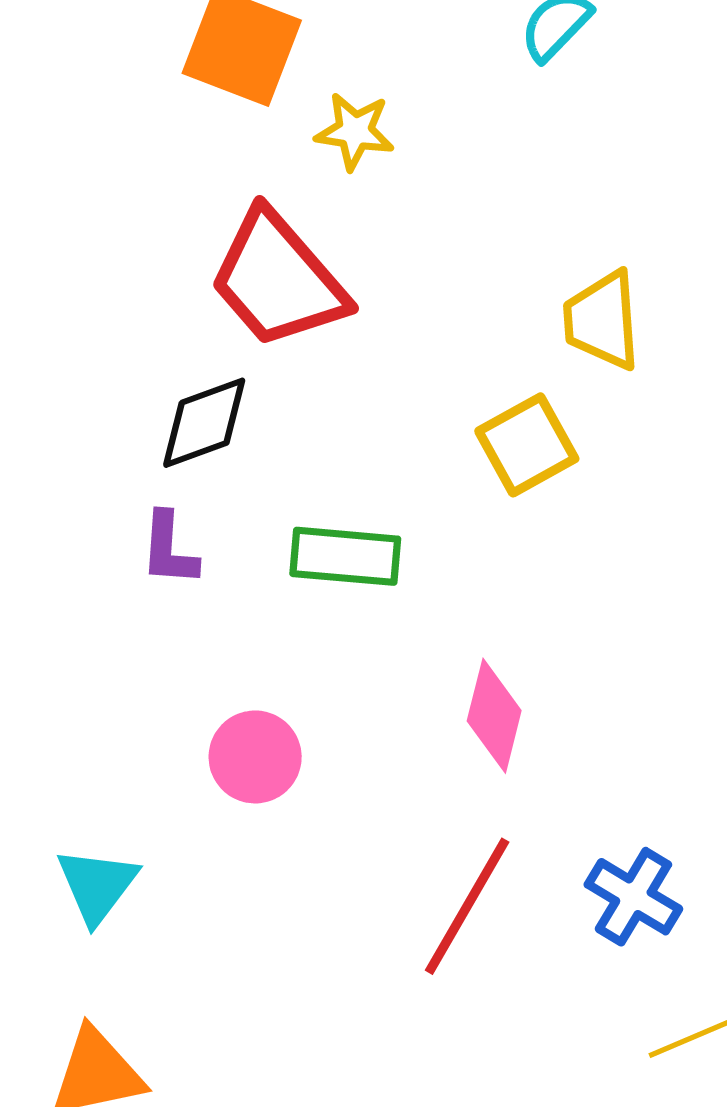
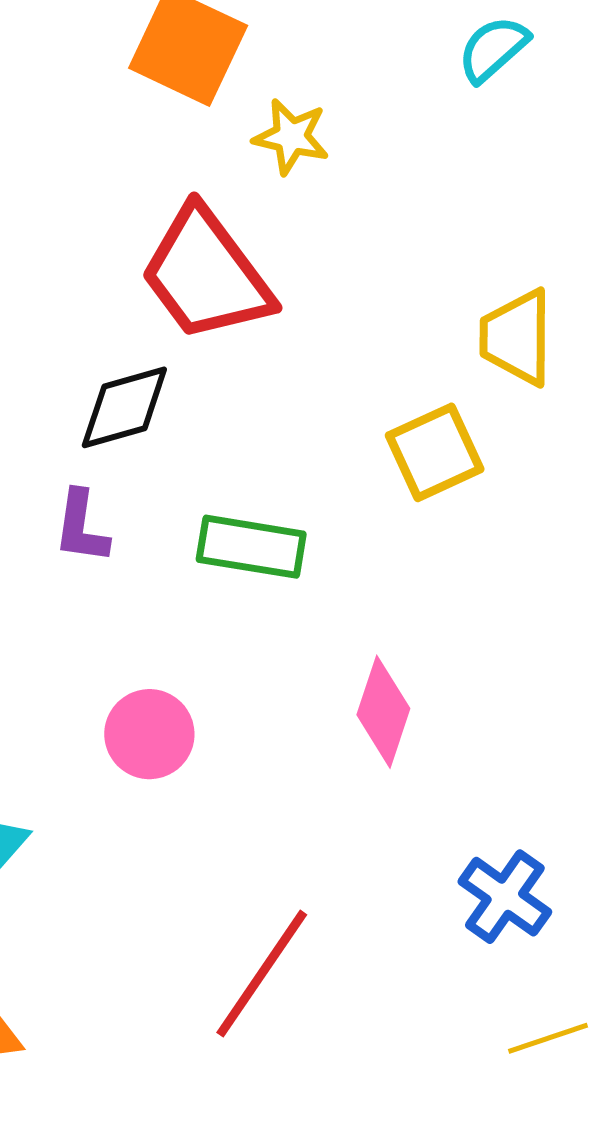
red line: (467, 906) -> (262, 974), moved

